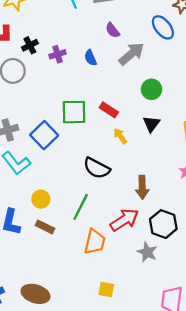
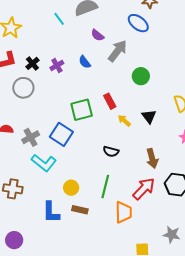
red rectangle: (109, 110) -> (110, 101), turned 42
black triangle: (151, 124) -> (149, 116), moved
black semicircle: (97, 168) -> (111, 151), size x0.7
gray star: (147, 252) -> (172, 235), moved

